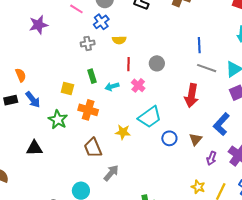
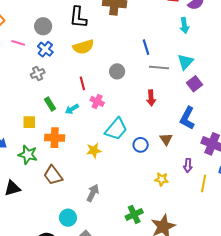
yellow semicircle: (119, 40) -> (83, 47), moved, size x1.5
gray circle: (157, 63) -> (117, 71), moved
red arrow: (191, 96) -> (151, 98), size x0.7
brown trapezoid: (93, 148) -> (53, 175), moved
purple arrow: (211, 158) -> (188, 165), moved
yellow star: (198, 187) -> (162, 179), moved

